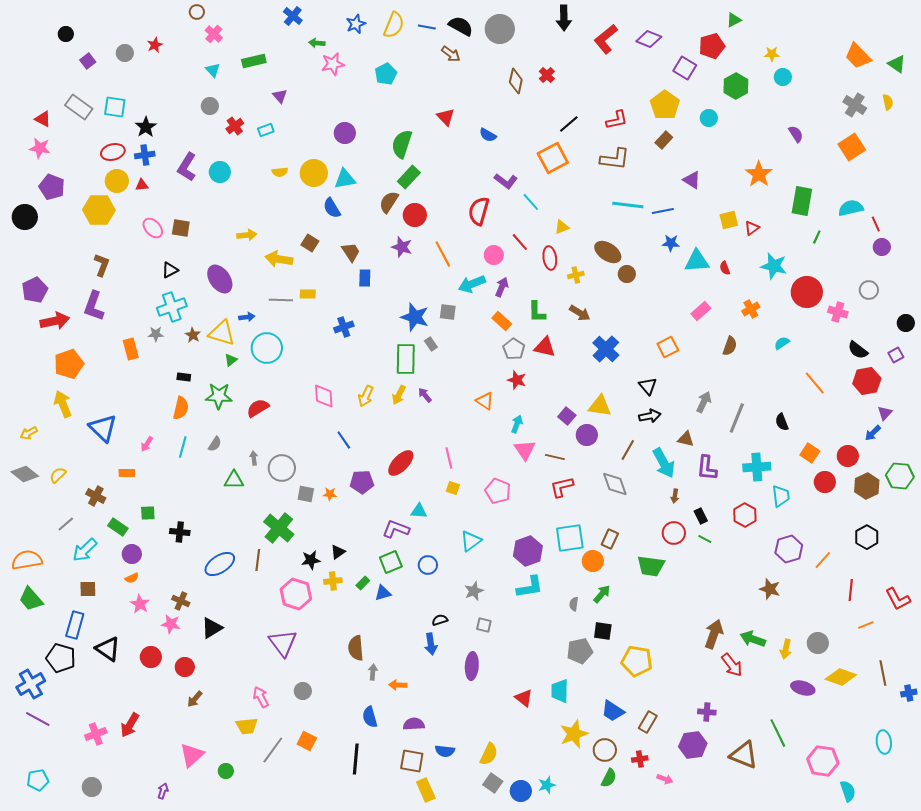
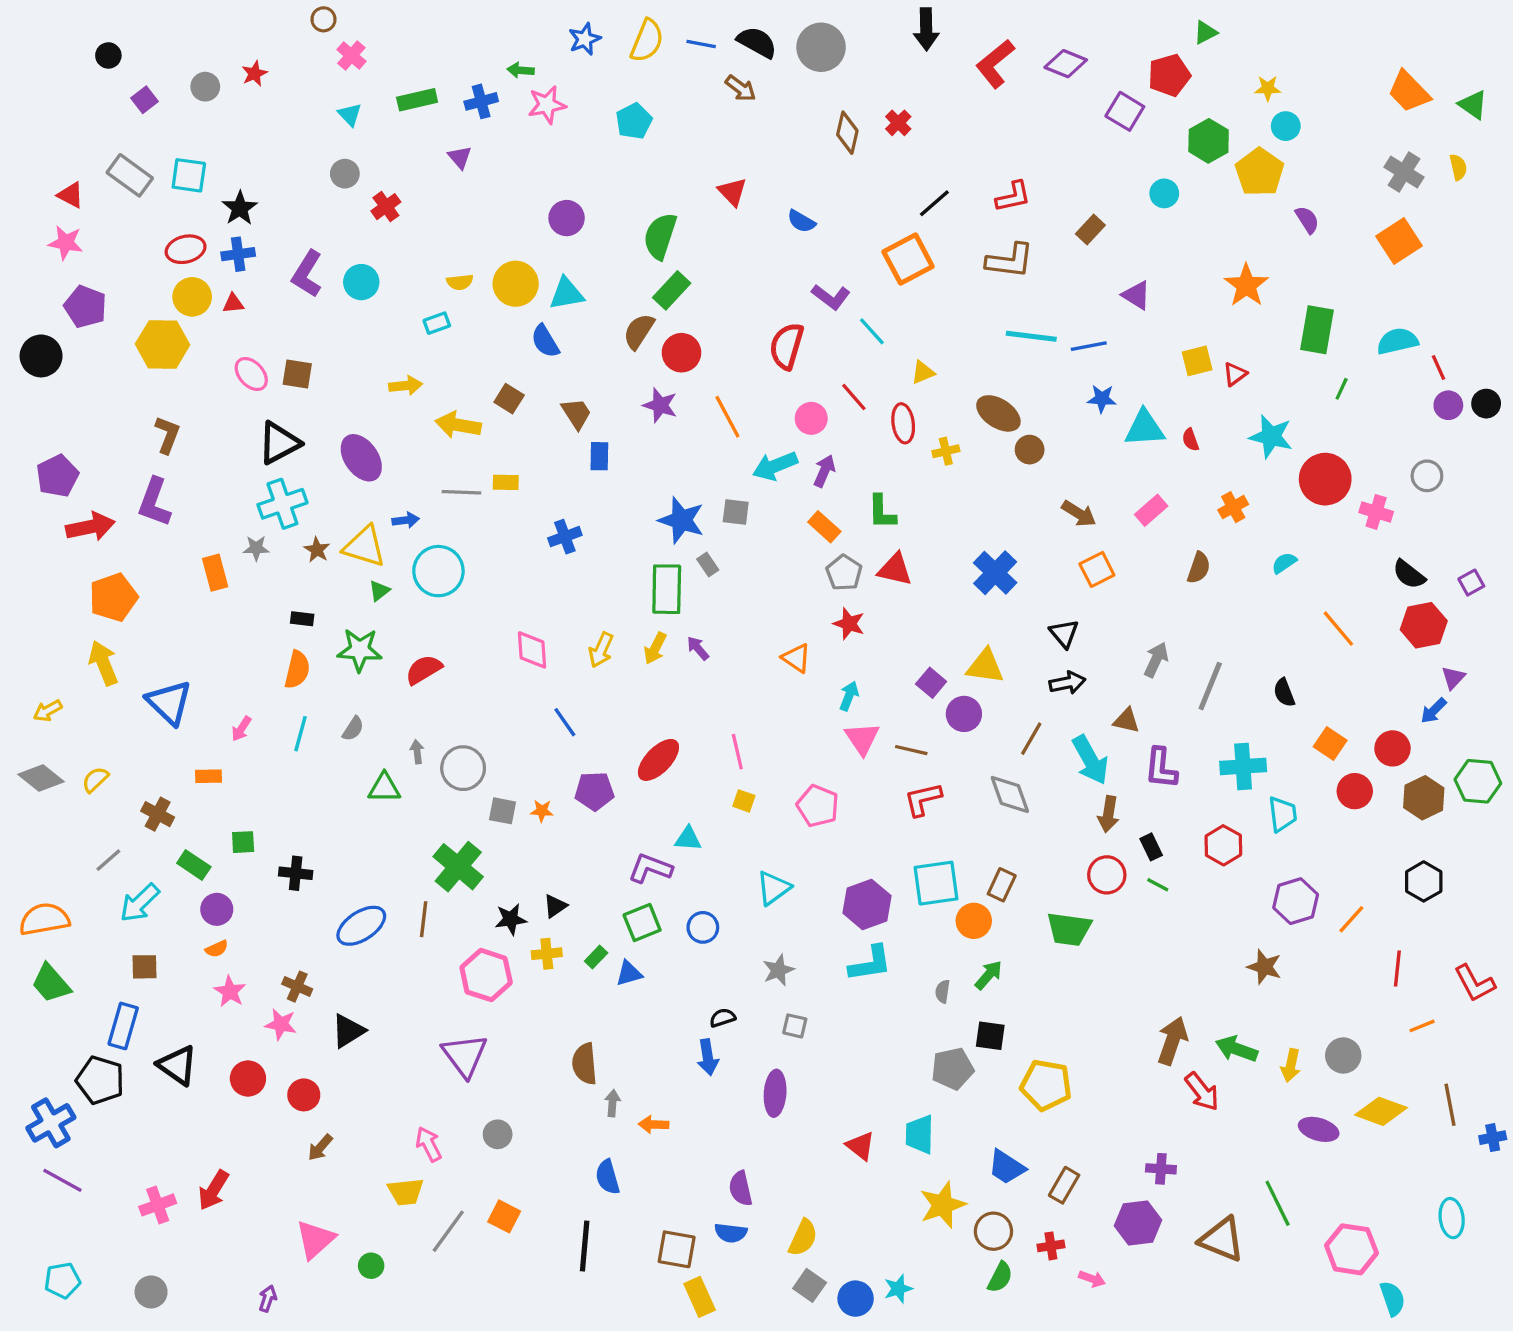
blue cross: (293, 16) -> (481, 101), moved, turned 36
yellow pentagon: (665, 105) -> (1259, 172), moved
cyan rectangle: (266, 130) -> (437, 323), moved
black triangle: (170, 270) -> (279, 443), size x1.6
brown arrow: (580, 313) -> (1079, 514), moved
black circle: (906, 323) -> (1486, 404), moved
brown arrow: (675, 496) -> (1108, 814), size x1.5
purple semicircle: (414, 724) -> (741, 1189), moved, turned -100

